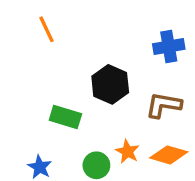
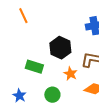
orange star: (127, 152) -> (70, 74), moved

